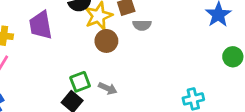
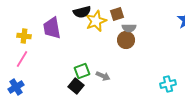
brown circle: (106, 41) -> (126, 40), moved

